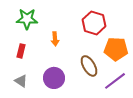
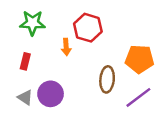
red hexagon: (94, 23) -> (88, 28), moved
brown ellipse: (89, 66) -> (107, 79), turned 35
purple circle: (54, 78) -> (51, 94), moved

